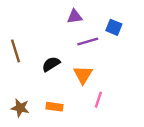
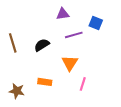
black semicircle: (51, 64) -> (42, 45), moved
orange rectangle: (55, 107) -> (45, 82), moved

